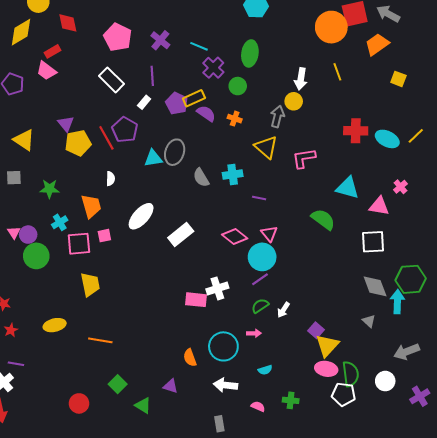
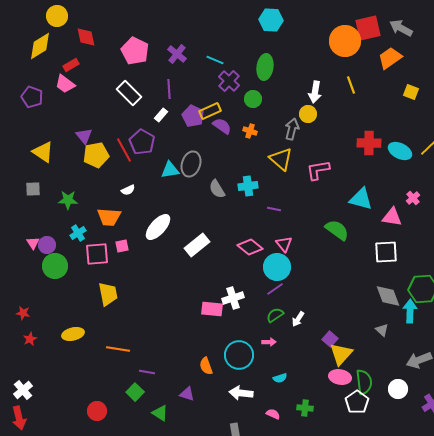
white semicircle: (111, 179) -> (128, 190), turned 64
orange trapezoid: (91, 206) -> (109, 217), turned 110
purple line: (16, 364) -> (147, 372), moved
white pentagon: (343, 394) -> (357, 402), turned 30

